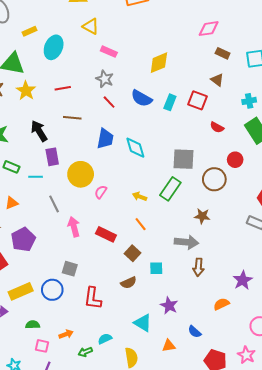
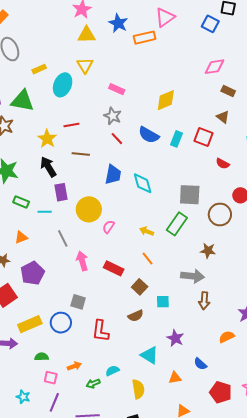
yellow triangle: (91, 26) -> (85, 65), moved, turned 30
yellow star: (26, 91) -> (47, 139), moved

